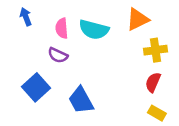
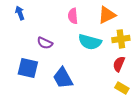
pink semicircle: (62, 28) -> (73, 16), moved
cyan semicircle: (94, 30) -> (90, 42), moved
blue square: (36, 87) -> (28, 68), turned -35

